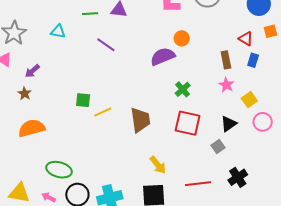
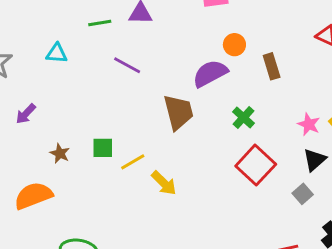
brown rectangle: (226, 60) -> (272, 66), moved
pink star: (226, 85) -> (309, 124), moved
brown star: (25, 93) -> (60, 153), moved
brown trapezoid: (140, 120) -> (178, 112), moved
red square: (188, 123) -> (256, 165), turned 36
yellow arrow: (158, 165) -> (164, 183), moved

